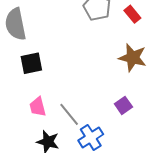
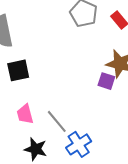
purple square: (123, 105) -> (106, 81), moved, turned -36

